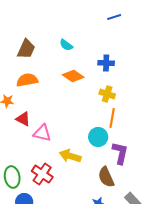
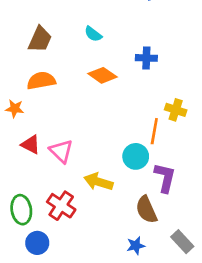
yellow cross: (107, 94) -> (176, 110), moved
red triangle: (23, 119) -> (31, 144), moved
pink triangle: (42, 133) -> (61, 151), turned 30

